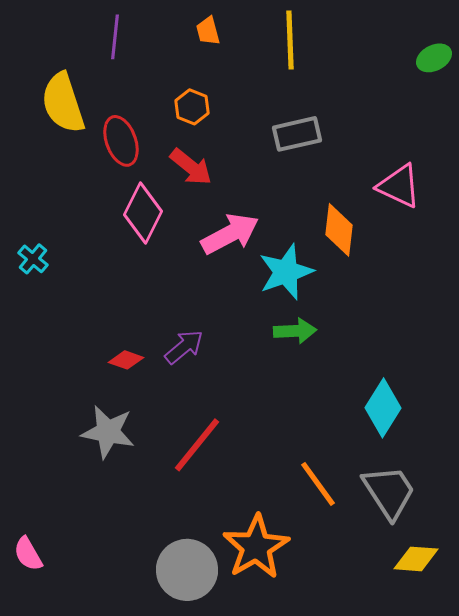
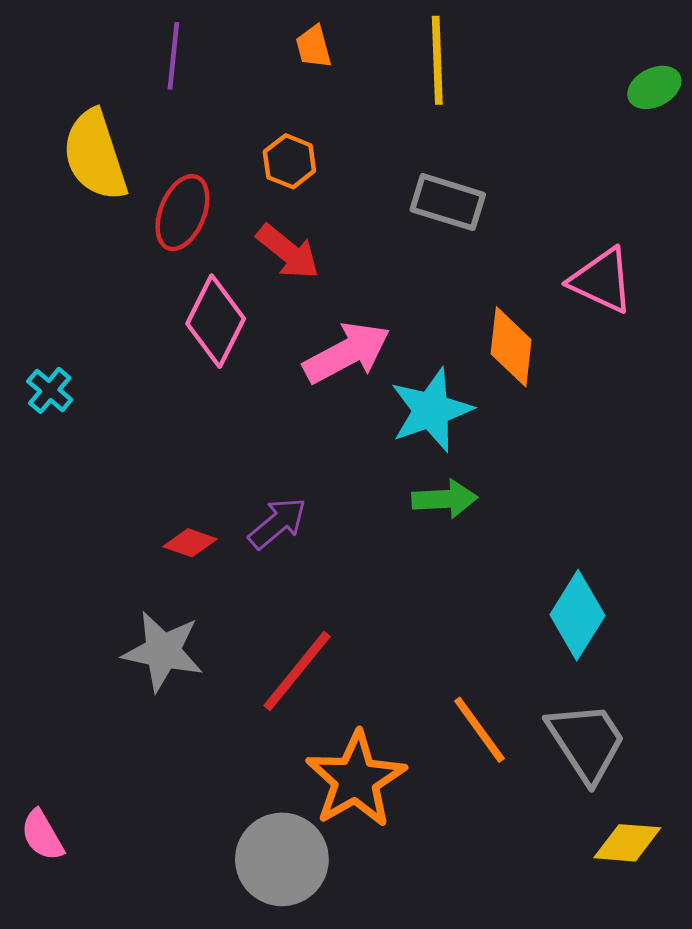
gray rectangle: (297, 134) -> (448, 202), turned 30
red ellipse: (121, 141) -> (182, 213), turned 42
orange star: (256, 547) -> (356, 779), moved

